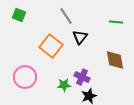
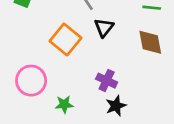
brown diamond: (115, 60) -> (150, 42), moved
green star: (64, 85) -> (64, 104), moved

